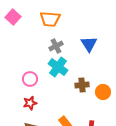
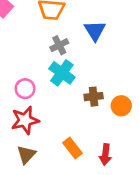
blue triangle: (89, 44) -> (95, 31), moved
red star: (30, 103) -> (25, 120), size x1.5

